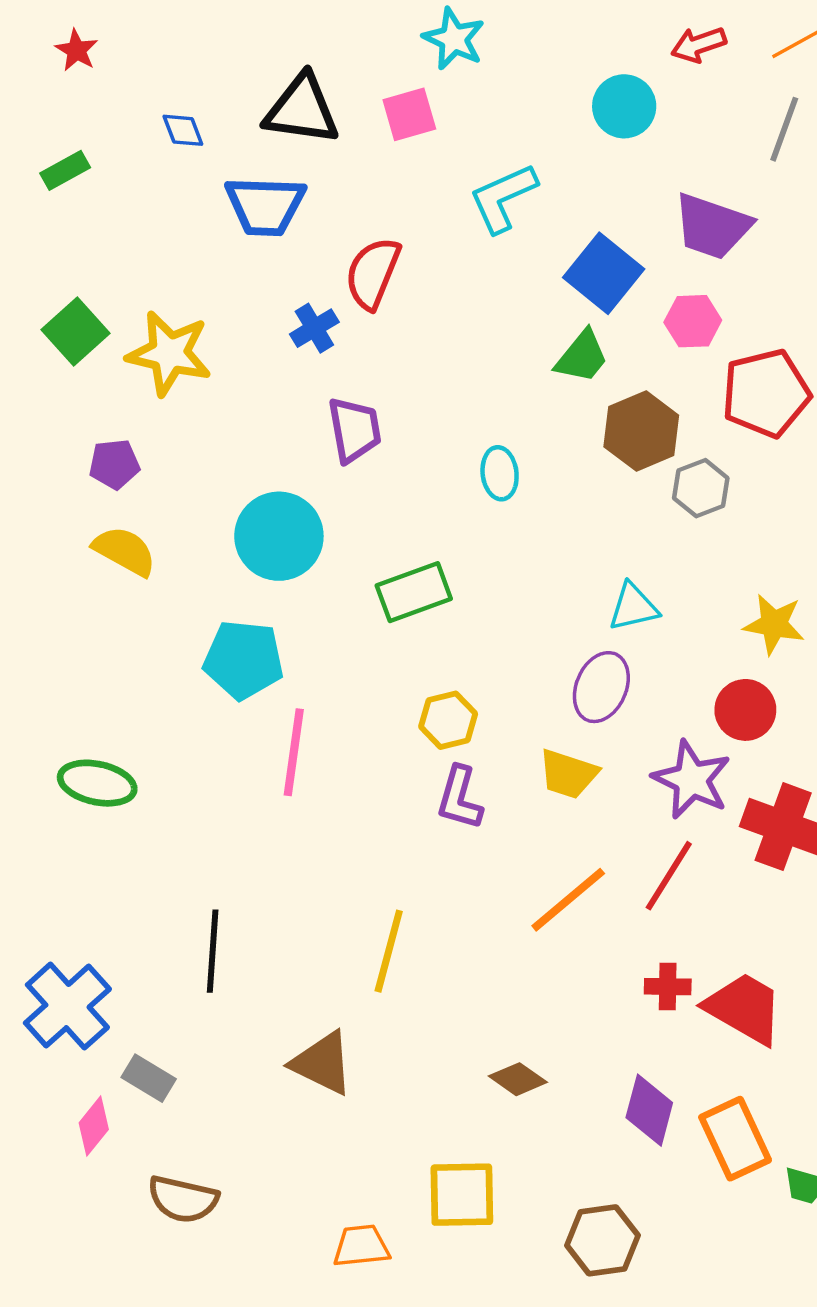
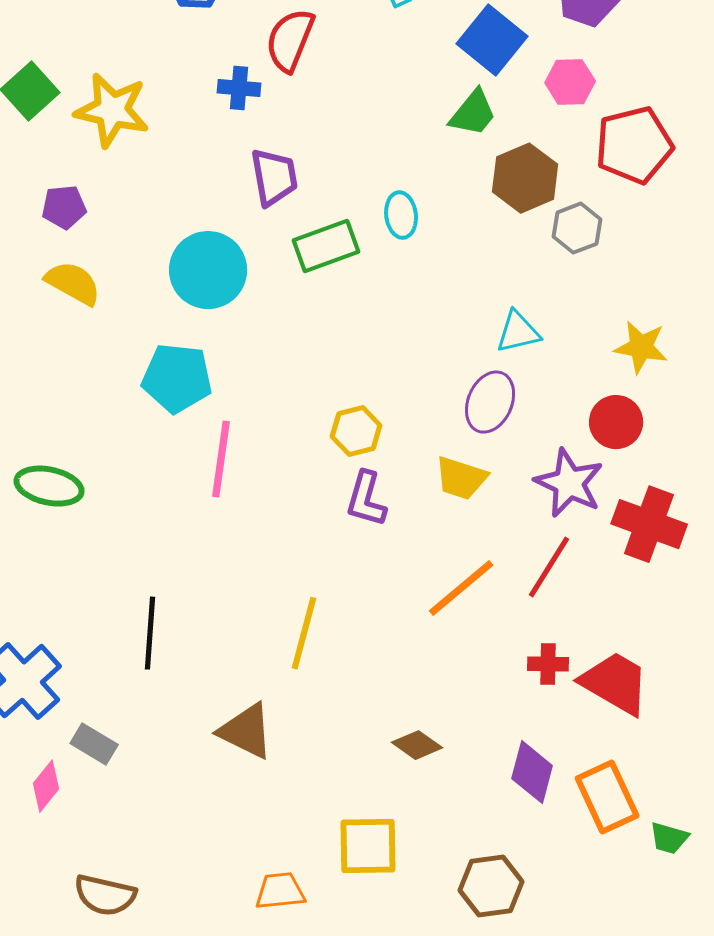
blue cross: (314, 328) -> (239, 88), turned 36
green rectangle: (414, 592) -> (326, 246), moved
brown semicircle: (183, 1199) -> (105, 895), moved

